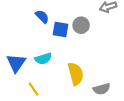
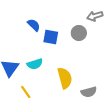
gray circle: (81, 25) -> (79, 33), moved

